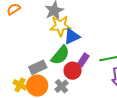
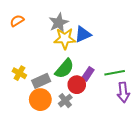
blue triangle: (72, 36) -> (83, 34), moved
yellow cross: (20, 85) -> (19, 73), moved

